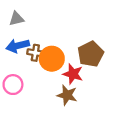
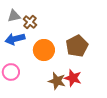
brown cross: (35, 53) -> (30, 22), moved, turned 32
red star: (73, 74) -> (73, 78), moved

